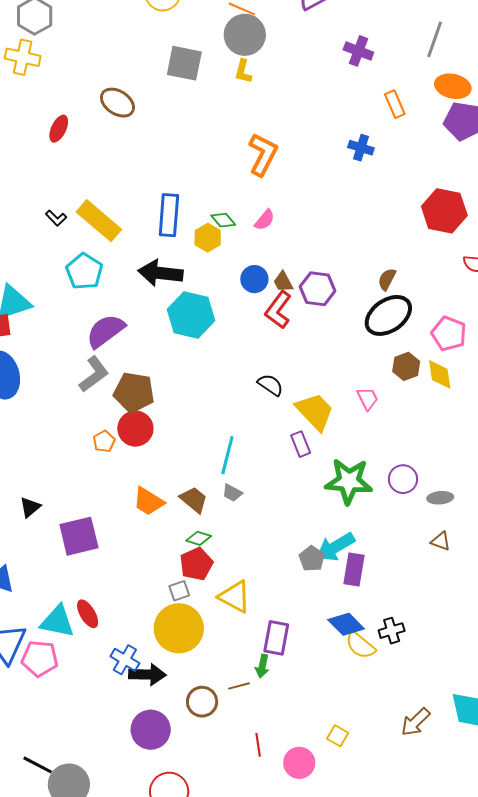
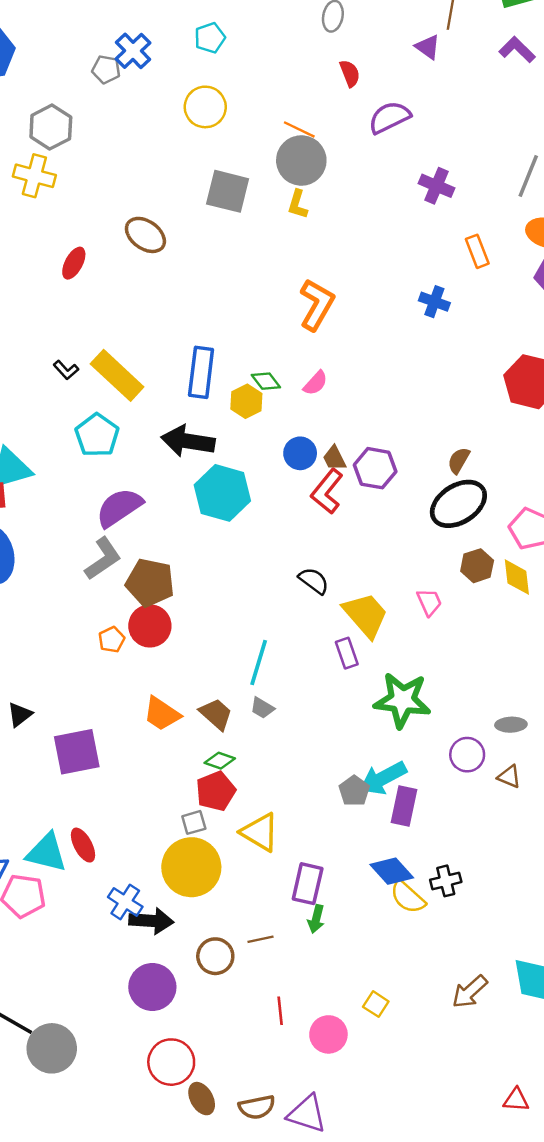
purple circle: (403, 479) -> (467, 755), moved
green arrow: (262, 666) -> (316, 919), moved

